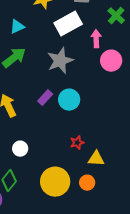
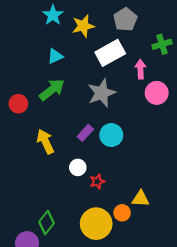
green cross: (116, 16) -> (162, 44), turned 30
red star: (77, 143) -> (97, 181), moved
white circle: (20, 149) -> (78, 167), moved
orange circle: (87, 183) -> (122, 213), moved

